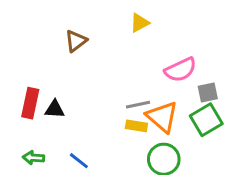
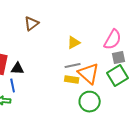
yellow triangle: (140, 23) -> (74, 43), moved
pink semicircle: (180, 70) -> (113, 40), moved, turned -35
blue line: (79, 161) -> (13, 86), moved, turned 40

